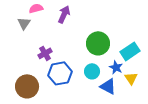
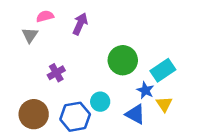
cyan circle: (92, 71) -> (100, 102), moved
blue hexagon: (60, 73) -> (75, 117), moved

